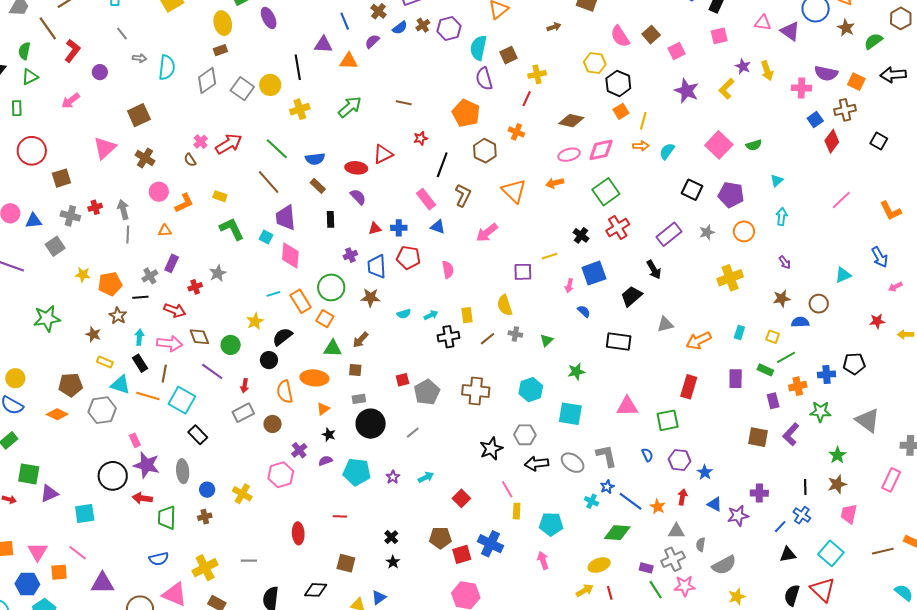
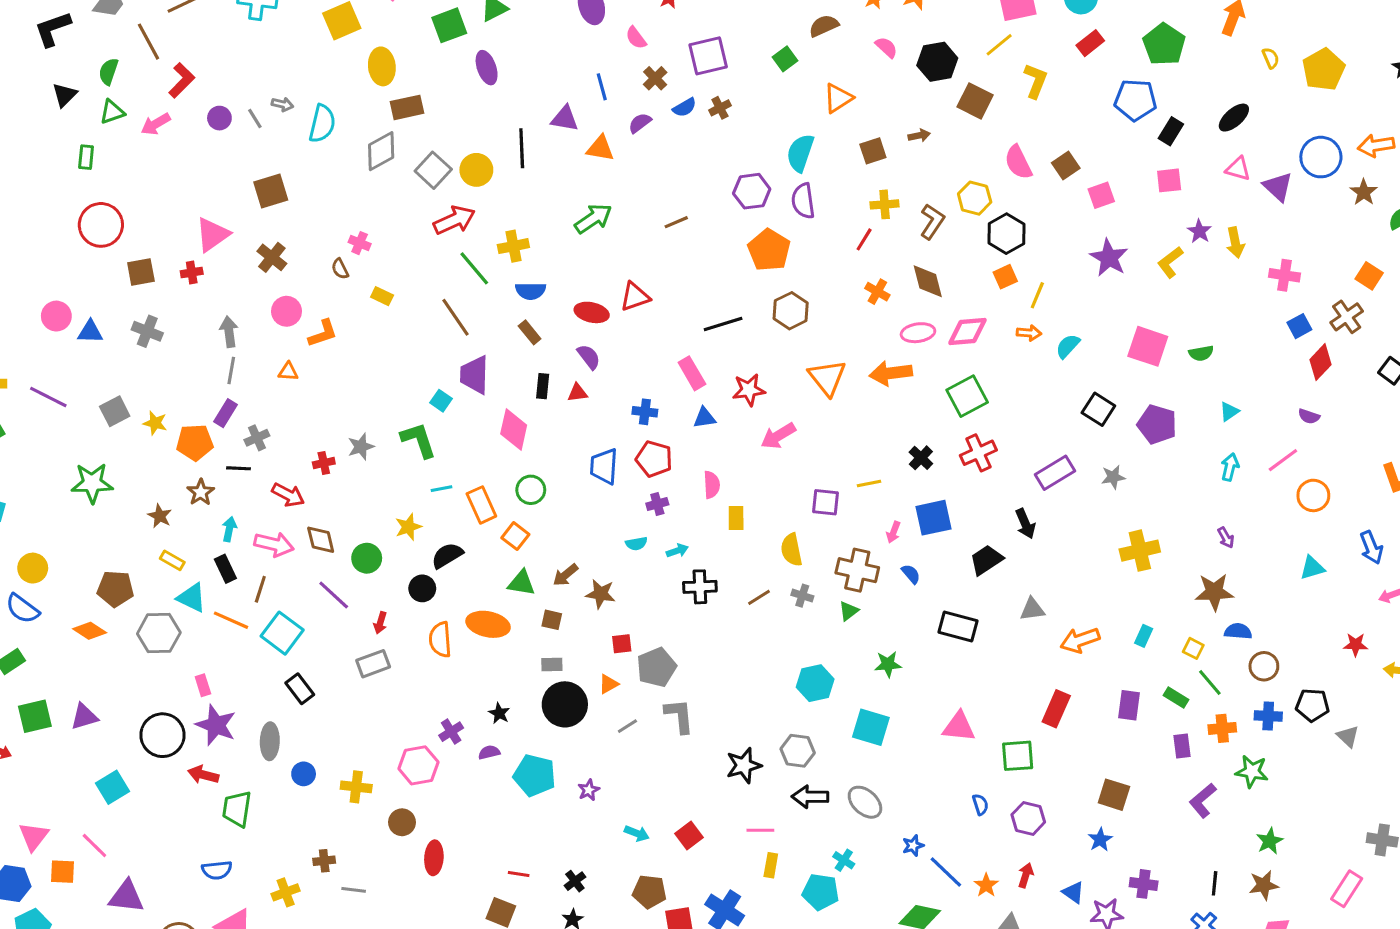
yellow ellipse: (223, 23) -> (382, 66), moved
purple hexagon: (449, 29) -> (752, 191), moved
gray line: (122, 34) -> (255, 118), moved
brown rectangle: (220, 50) -> (407, 107), size x1.5
brown square: (509, 55) -> (873, 151), moved
purple semicircle: (826, 73) -> (1309, 416), moved, size x0.6
pink arrow: (71, 101) -> (156, 124), moved
brown line: (404, 103) -> (676, 222), turned -42
yellow cross: (300, 109) -> (513, 246), moved
brown cross: (845, 110) -> (1347, 317), turned -30
brown diamond: (571, 121) -> (928, 281), turned 55
orange cross: (516, 132) -> (877, 292), moved
red star: (421, 138) -> (749, 390), moved, size x1.5
pink cross: (201, 142) -> (360, 243), turned -32
red arrow: (229, 144) -> (454, 220), moved
pink square: (719, 145) -> (1148, 346), turned -32
black line: (442, 165) -> (723, 324), turned 45
orange arrow: (555, 183) -> (891, 373), size x1.5
brown L-shape: (463, 195) -> (932, 222), moved
yellow rectangle: (220, 196) -> (382, 296), moved
pink line: (841, 200) -> (1283, 460), moved
red cross: (95, 207) -> (192, 273), moved
blue triangle: (438, 227) -> (704, 418), turned -35
red triangle: (375, 228) -> (577, 393), moved
green L-shape: (232, 229) -> (419, 440), moved
orange circle: (744, 231) -> (1313, 495), moved
gray square: (55, 246) -> (115, 411), moved
pink diamond: (290, 255) -> (514, 430), moved
purple cross: (350, 255) -> (657, 504), moved
purple rectangle: (172, 263) -> (225, 413), moved
green circle: (331, 287) -> (531, 490), size x0.7
brown star: (370, 298) -> (601, 594), moved
brown star: (782, 298) -> (1214, 592), size x1.4
brown circle: (819, 304) -> (1264, 666), moved
yellow rectangle: (467, 315) -> (736, 518), moved
green line: (786, 357) -> (1210, 682), turned 72
brown cross: (476, 391) -> (857, 570), moved
orange triangle: (323, 409) -> (608, 684), moved
gray triangle: (868, 420) -> (1348, 736), moved, size x0.6
brown circle: (273, 424) -> (402, 822), moved
brown square: (758, 437) -> (1114, 795), moved
gray L-shape: (606, 456) -> (679, 716), moved
blue star: (705, 472) -> (1100, 840), moved
green square: (29, 474) -> (35, 716), turned -30
cyan arrow: (426, 477) -> (637, 833), moved, turned 42
pink line: (507, 489) -> (760, 830), turned -66
purple triangle: (49, 493) -> (84, 717), moved
yellow cross: (242, 494) -> (356, 787), turned -30
cyan cross: (591, 501) -> (844, 860), moved
cyan square: (85, 514) -> (113, 787), turned -30
red line: (340, 516) -> (519, 874), moved
brown cross: (205, 517) -> (324, 861), moved
yellow cross: (205, 568) -> (286, 892), size x0.7

